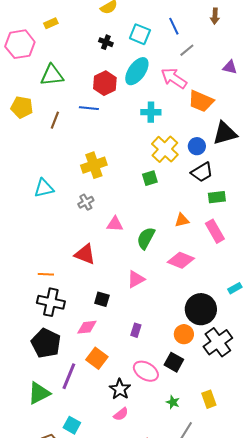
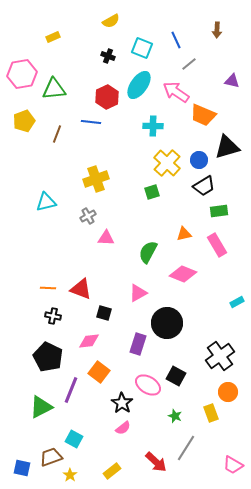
pink hexagon: (20, 44) -> (22, 74), moved
yellow pentagon: (22, 107) -> (24, 121), turned -30
pink triangle: (115, 224) -> (106, 238), moved
red triangle: (85, 254) -> (81, 289), moved
black cross: (51, 302) -> (53, 316), size x0.6
black circle: (201, 309) -> (167, 323), moved
purple rectangle: (136, 330) -> (138, 344), size x1.5
orange circle: (184, 334) -> (228, 392), moved

